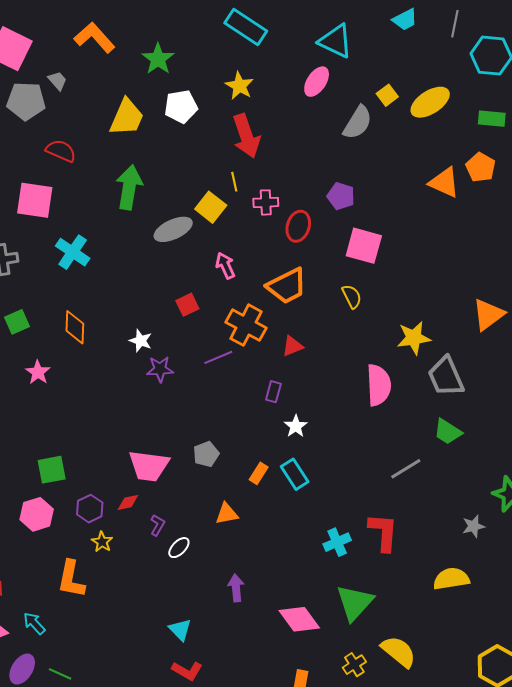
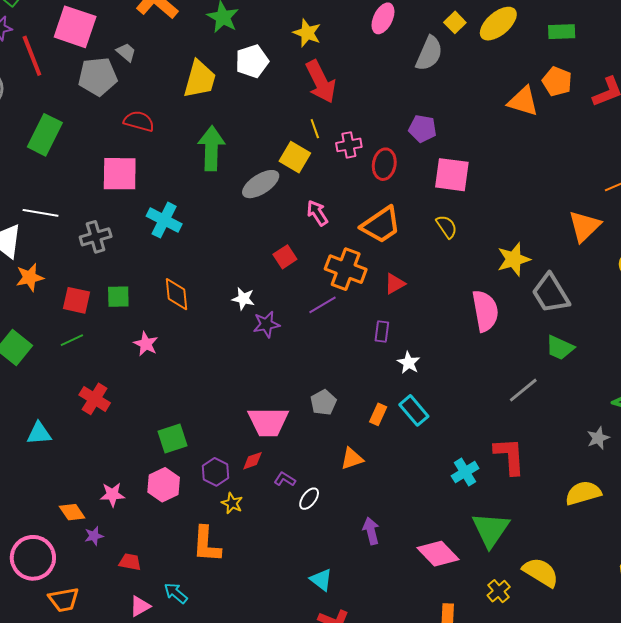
green square: (17, 322) -> (118, 297), turned 30
purple L-shape: (157, 525) -> (285, 479), turned -80

